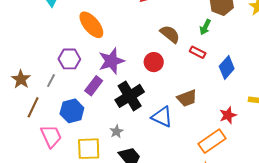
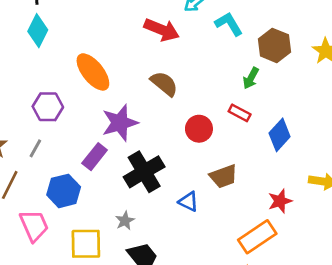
brown semicircle: (170, 34) -> (164, 84), moved
purple hexagon: (69, 59) -> (48, 107), moved
red circle: (154, 62) -> (199, 129), moved
blue triangle: (162, 117) -> (188, 202), size x0.7

